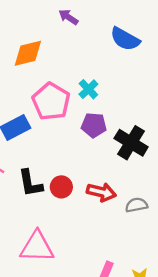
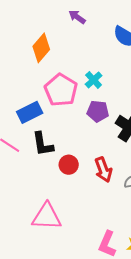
orange diamond: (28, 53) -> (41, 48), turned -36
black L-shape: (30, 183) -> (43, 144), moved
red arrow: (101, 192) -> (103, 170), turned 55

